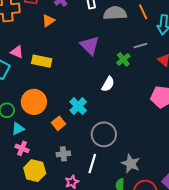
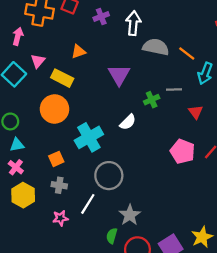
orange line: (143, 12) -> (187, 53), turned -42
orange triangle: (48, 21) -> (78, 52), moved
pink triangle: (17, 52) -> (38, 61), turned 32
orange circle: (34, 102) -> (55, 109), moved
cyan cross: (78, 106) -> (89, 137), size x1.4
orange square: (59, 123) -> (56, 159), moved

